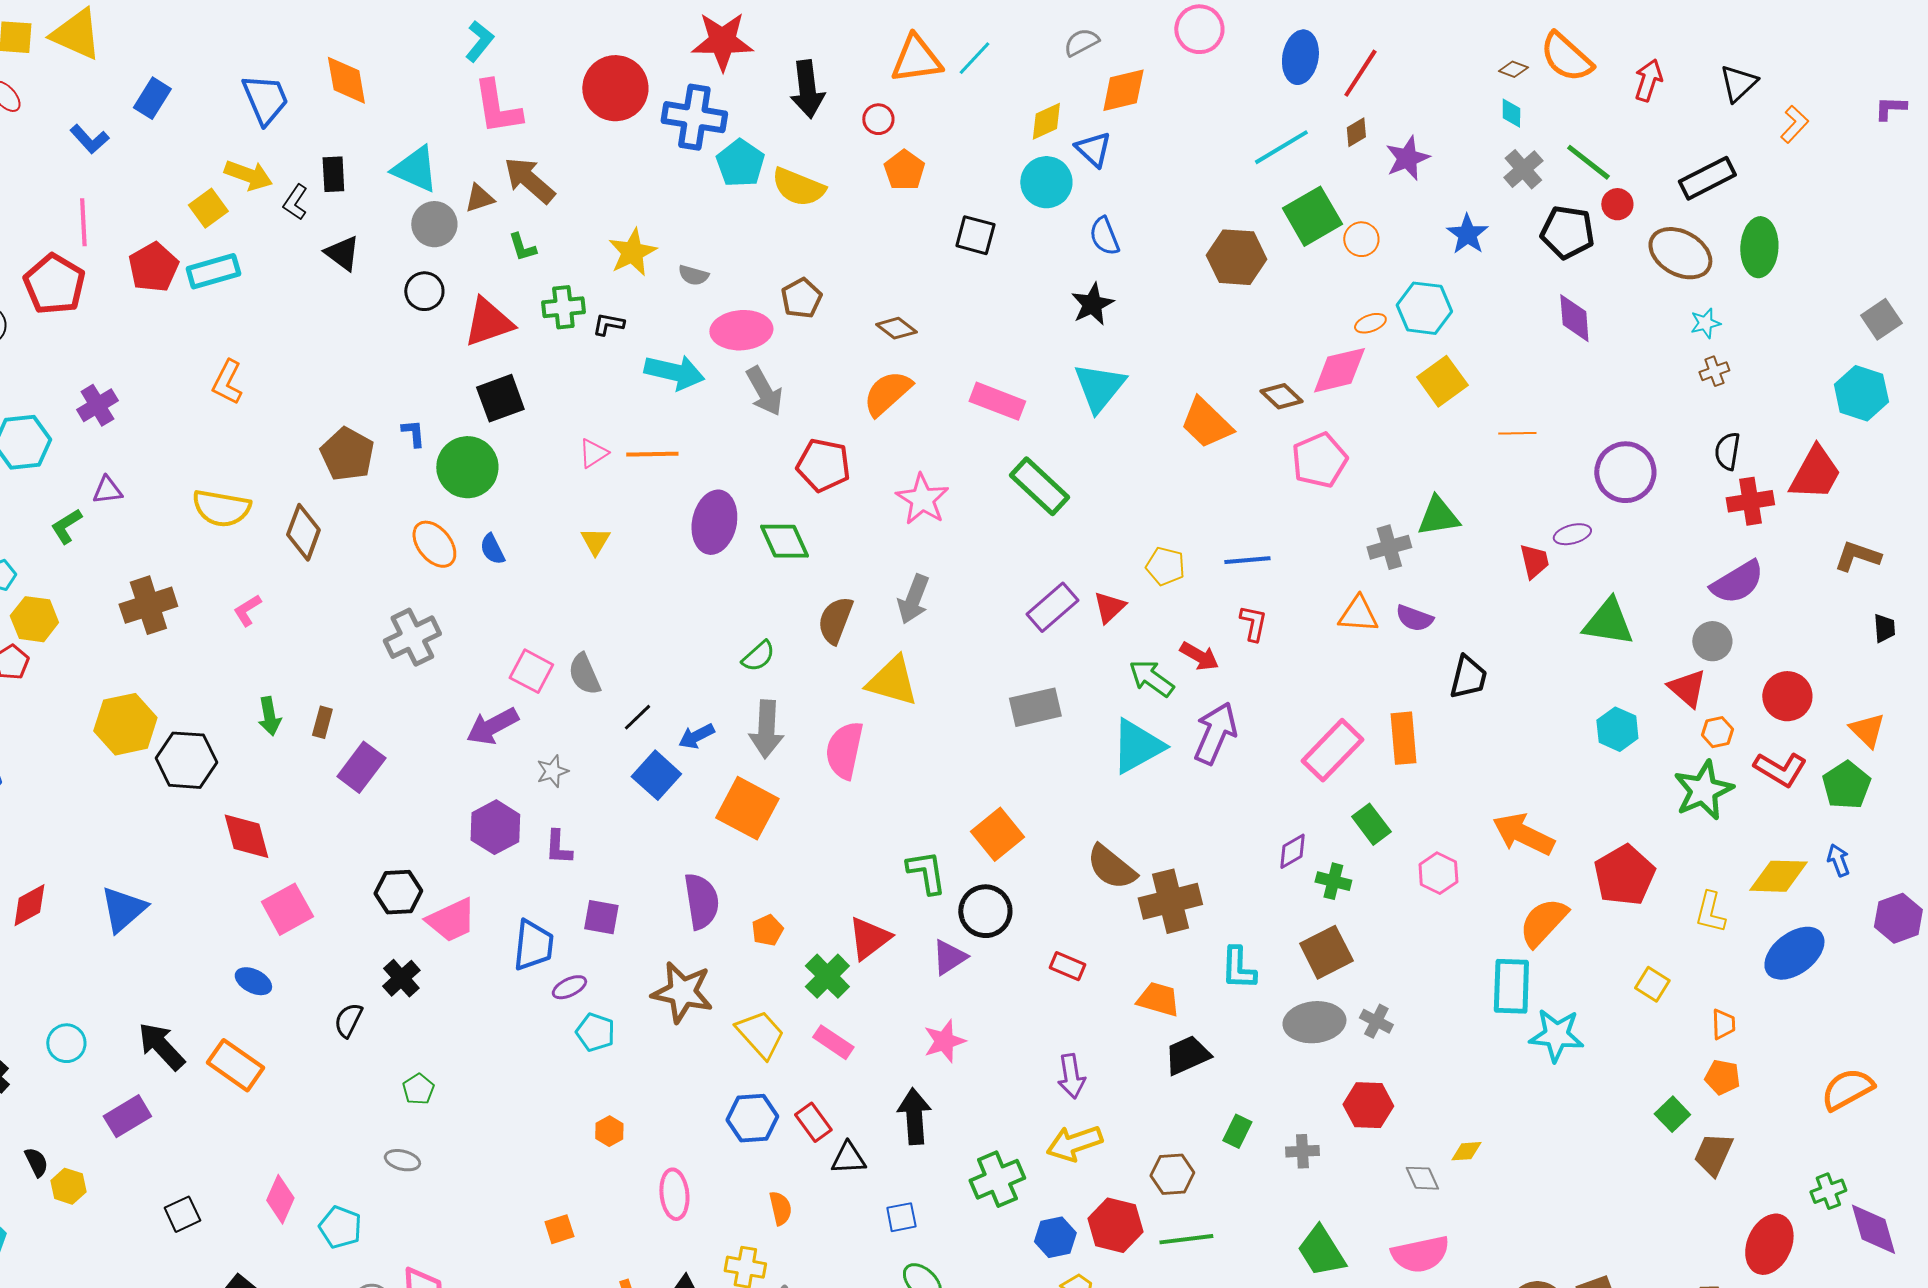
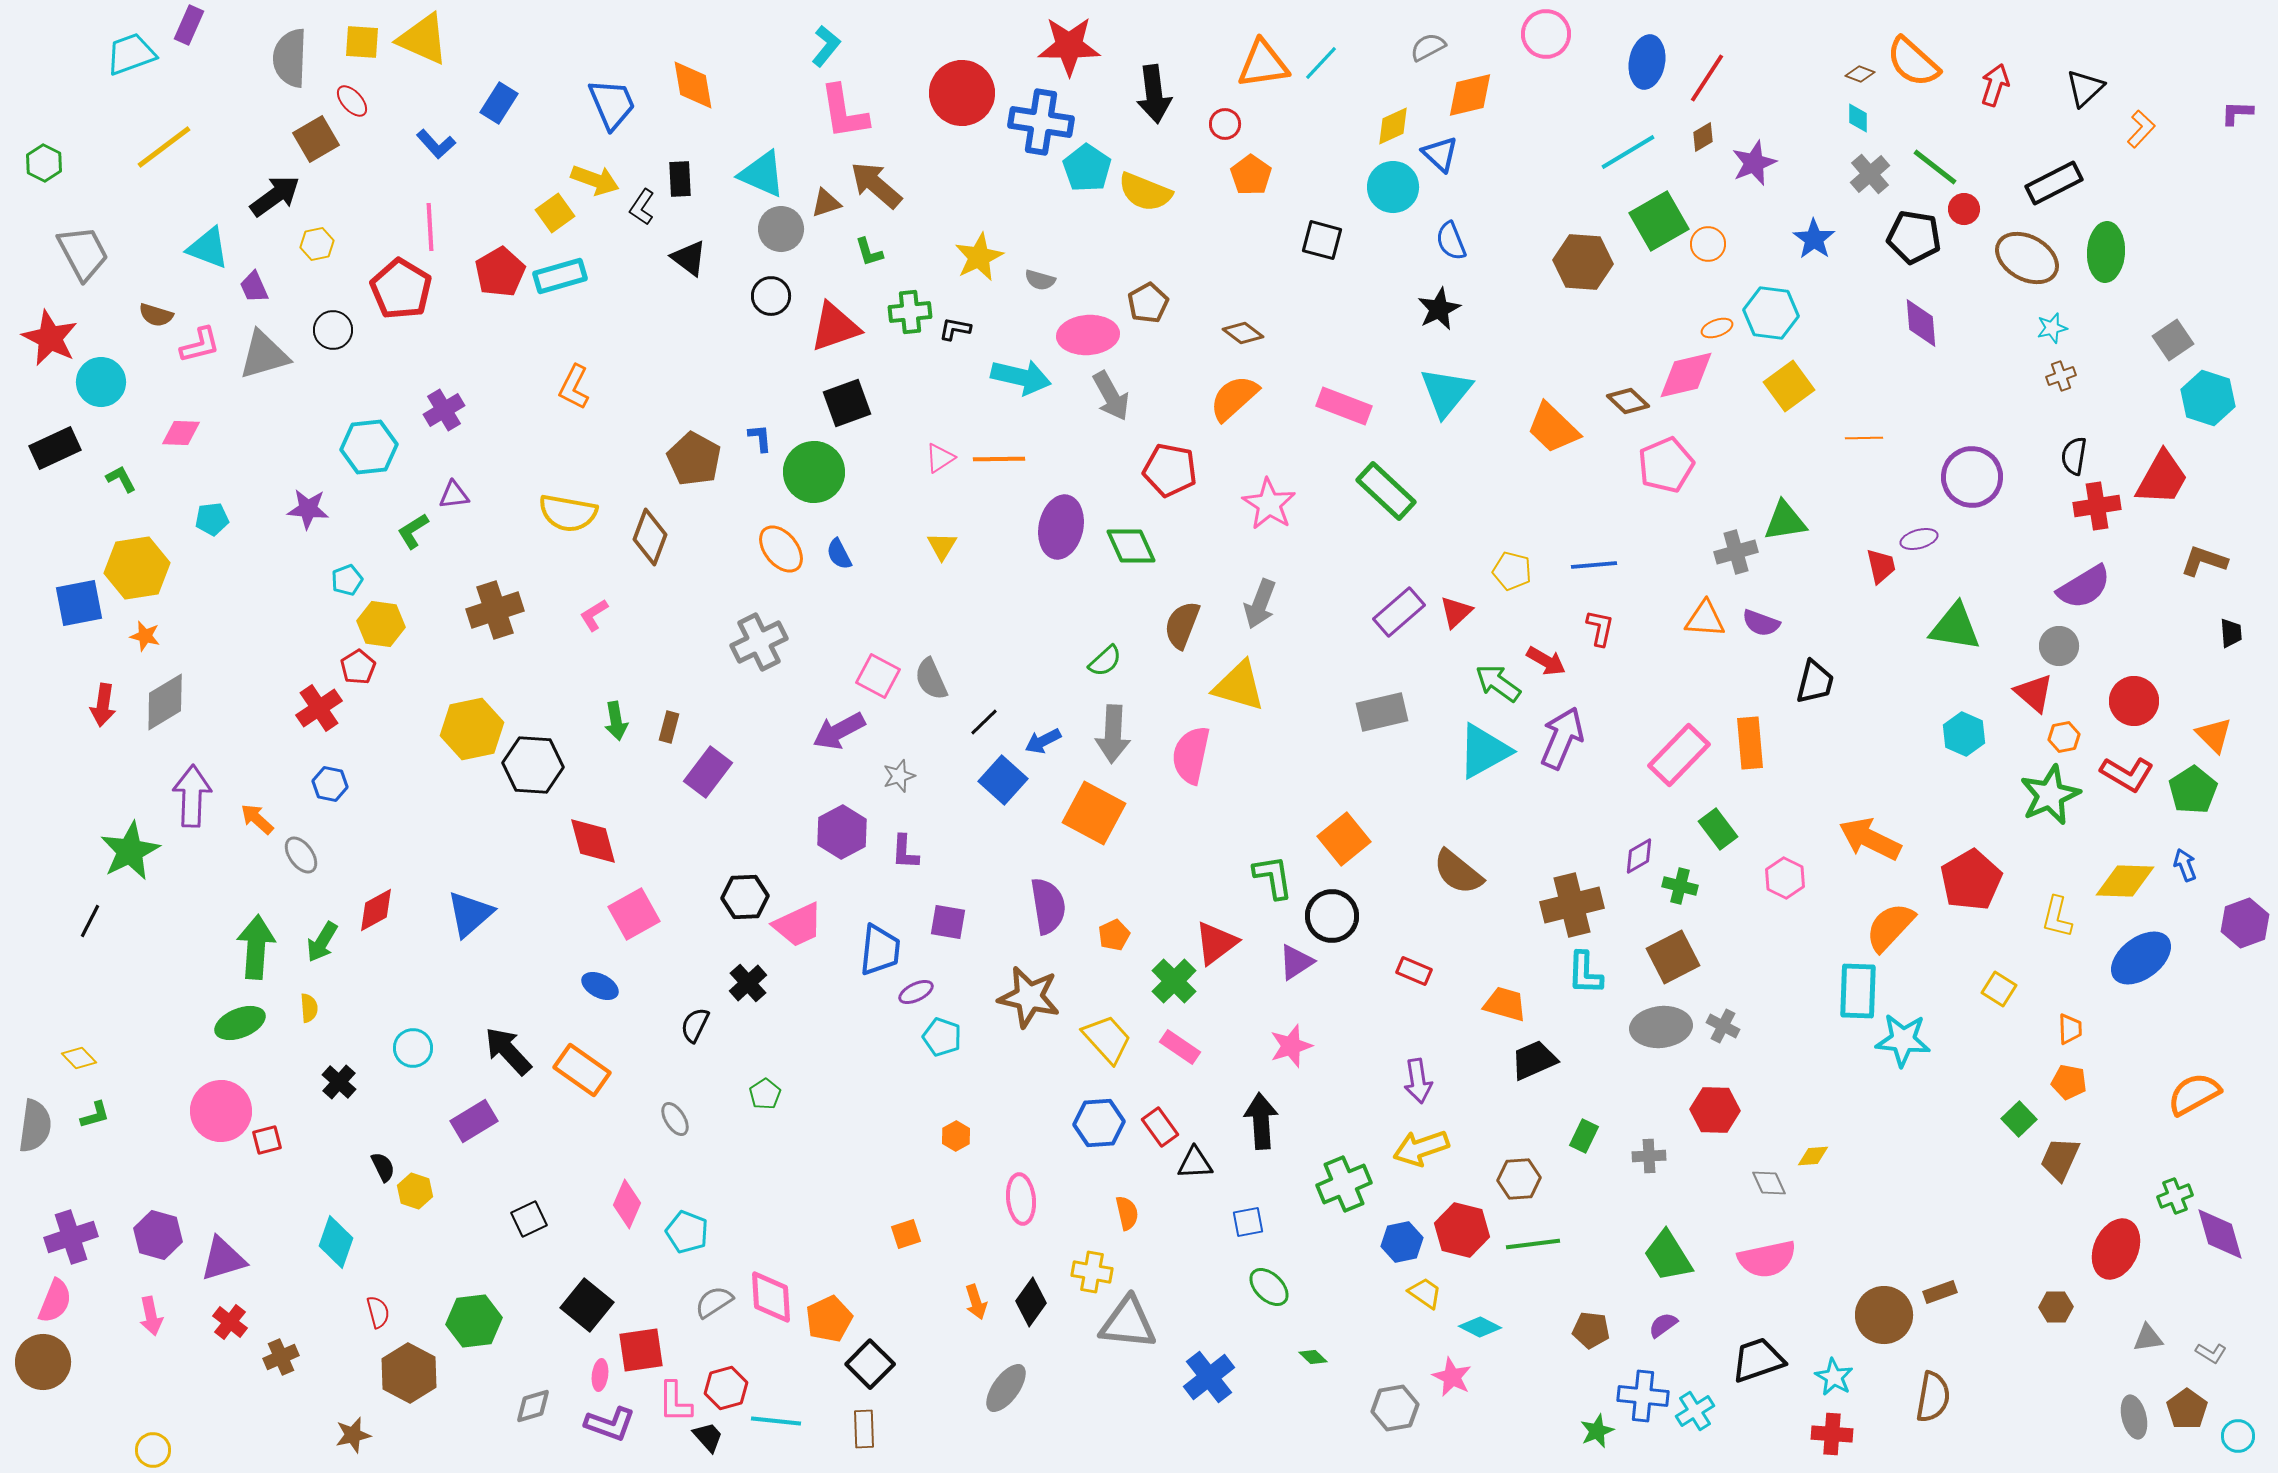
gray square: (1881, 319) -> (2173, 340), moved
brown cross: (1170, 901) -> (1572, 905), moved
gray ellipse: (402, 1160) -> (675, 1119), moved, turned 44

